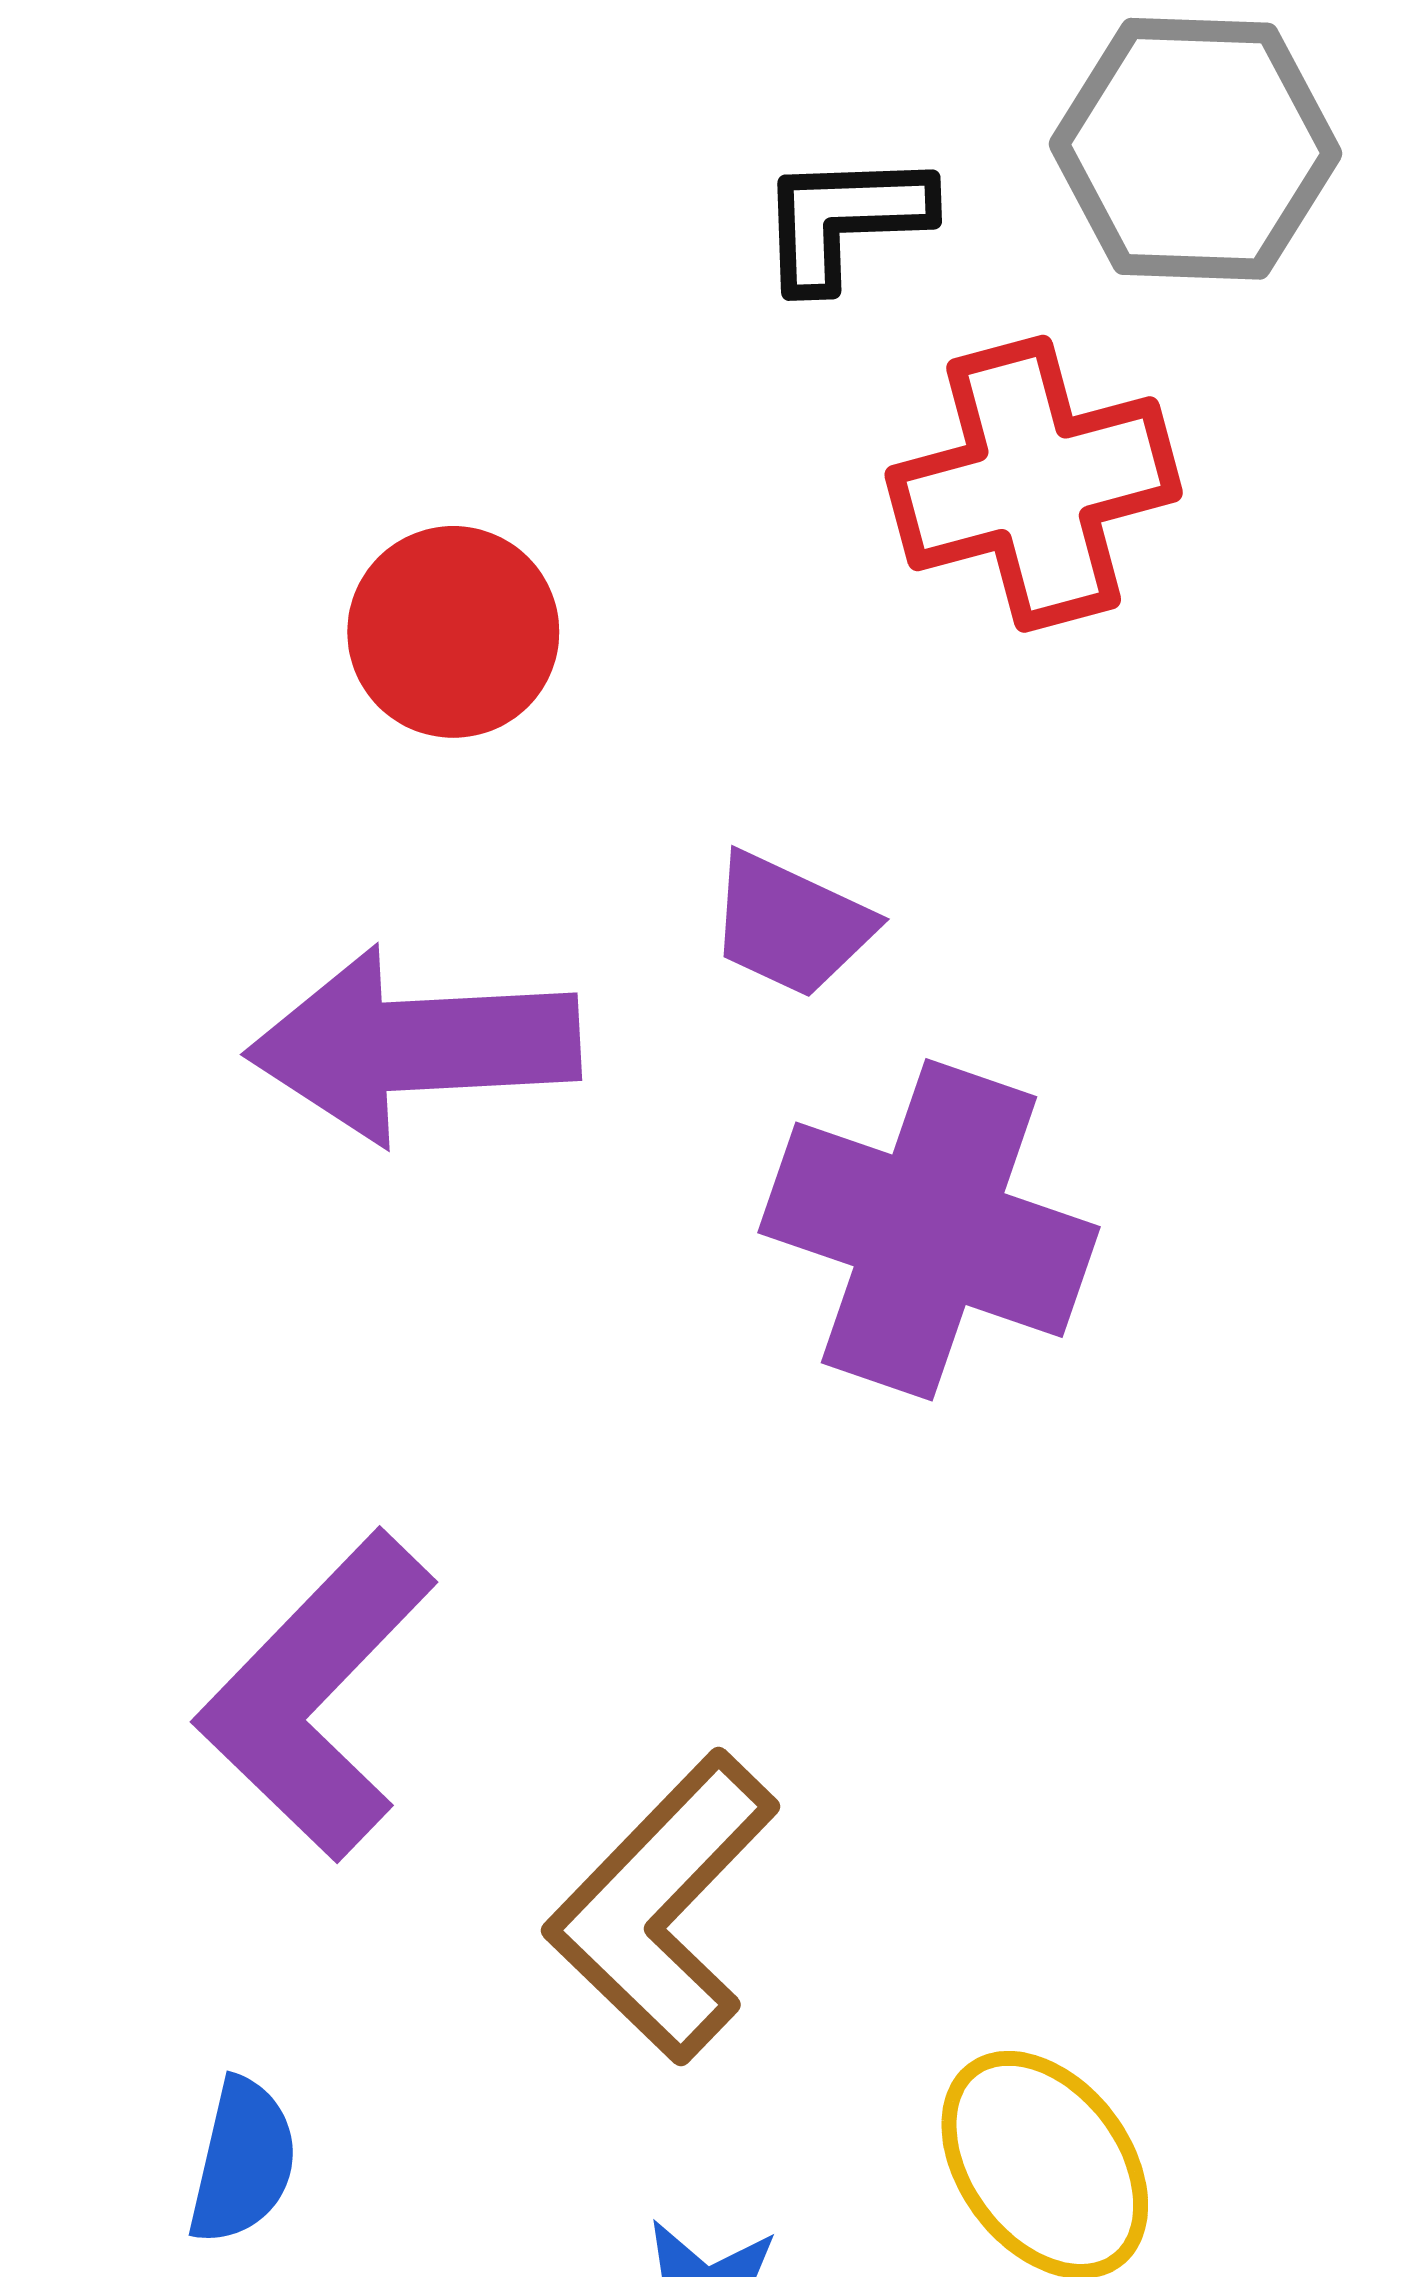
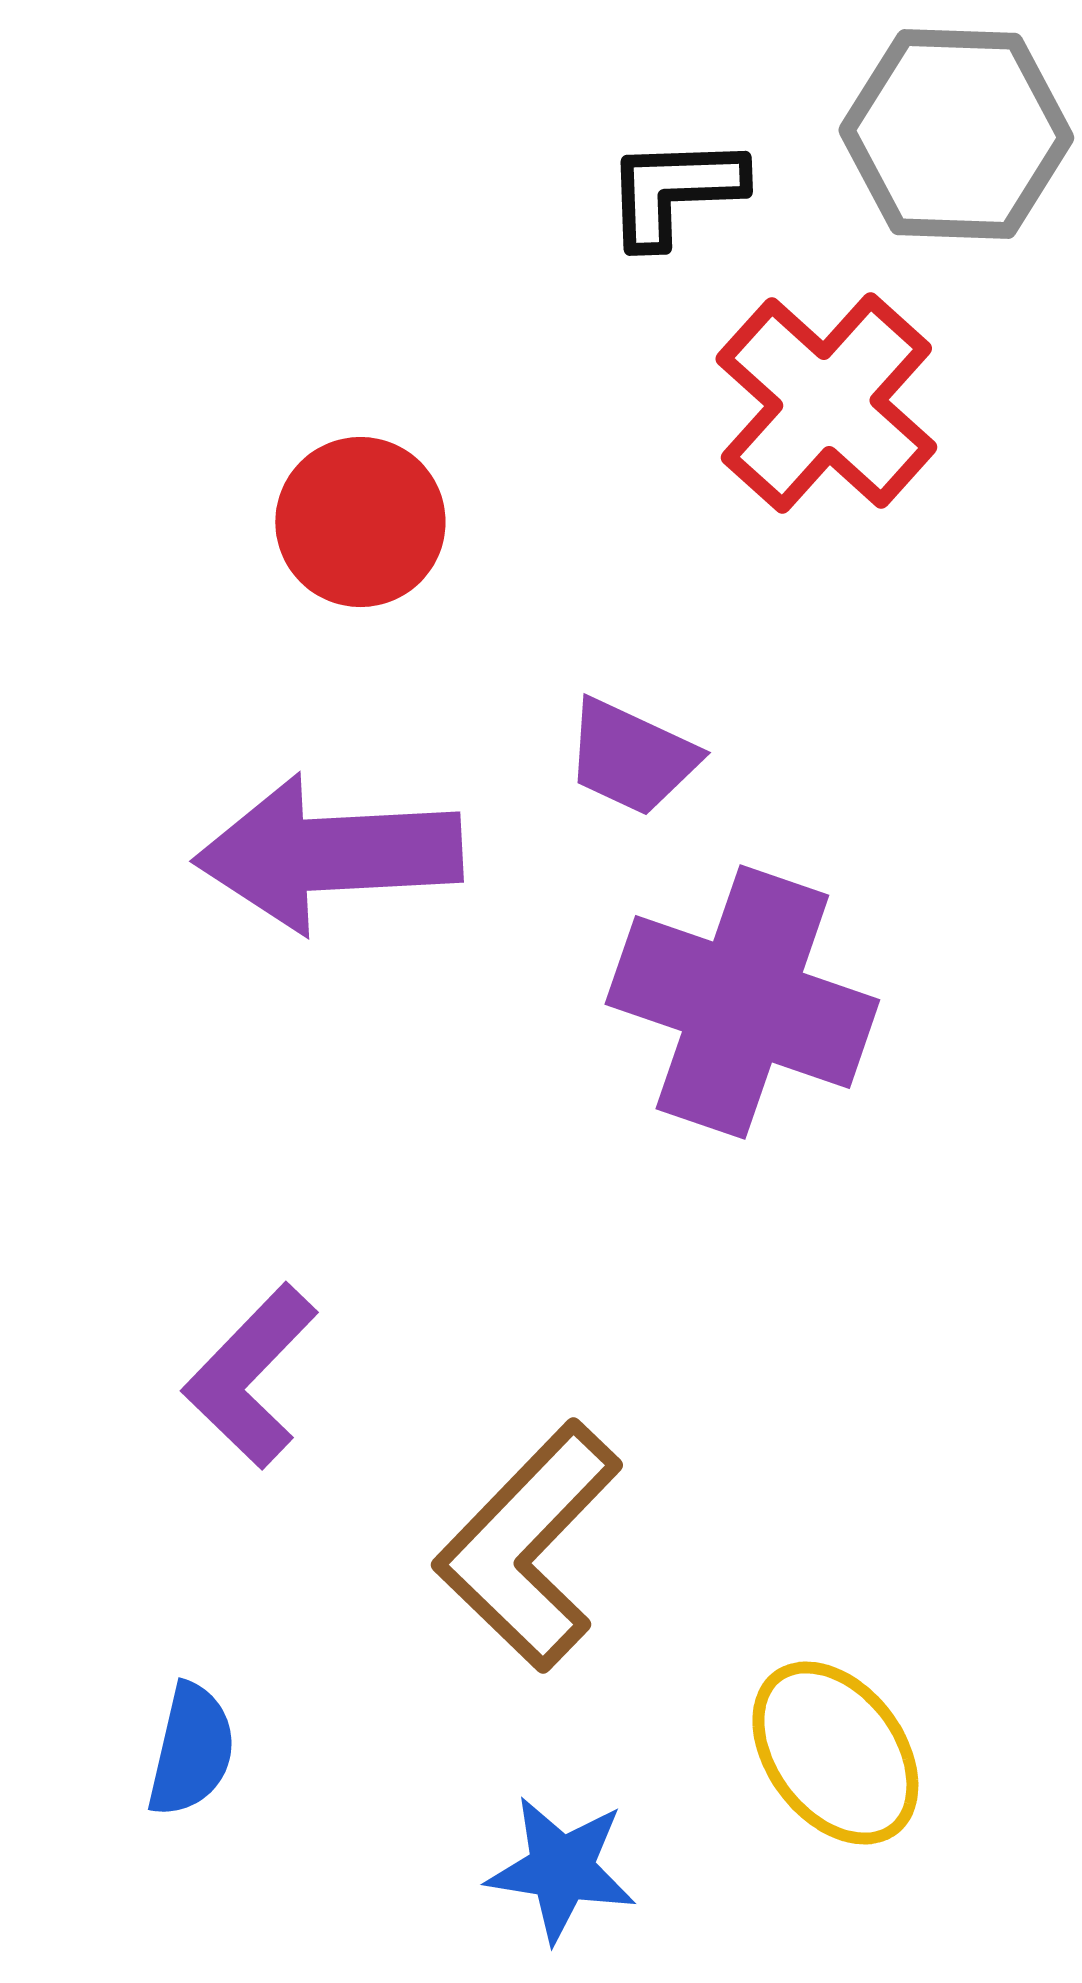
red cross: (1034, 484) -> (826, 403), turned -33
purple L-shape: (316, 1695) -> (250, 1376), size x0.7

